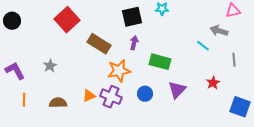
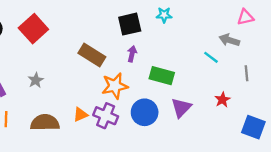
red square: (67, 20) -> (33, 29), moved
blue circle: (145, 94) -> (145, 112), size x1.5
brown semicircle: (58, 103) -> (45, 123), size x1.4

